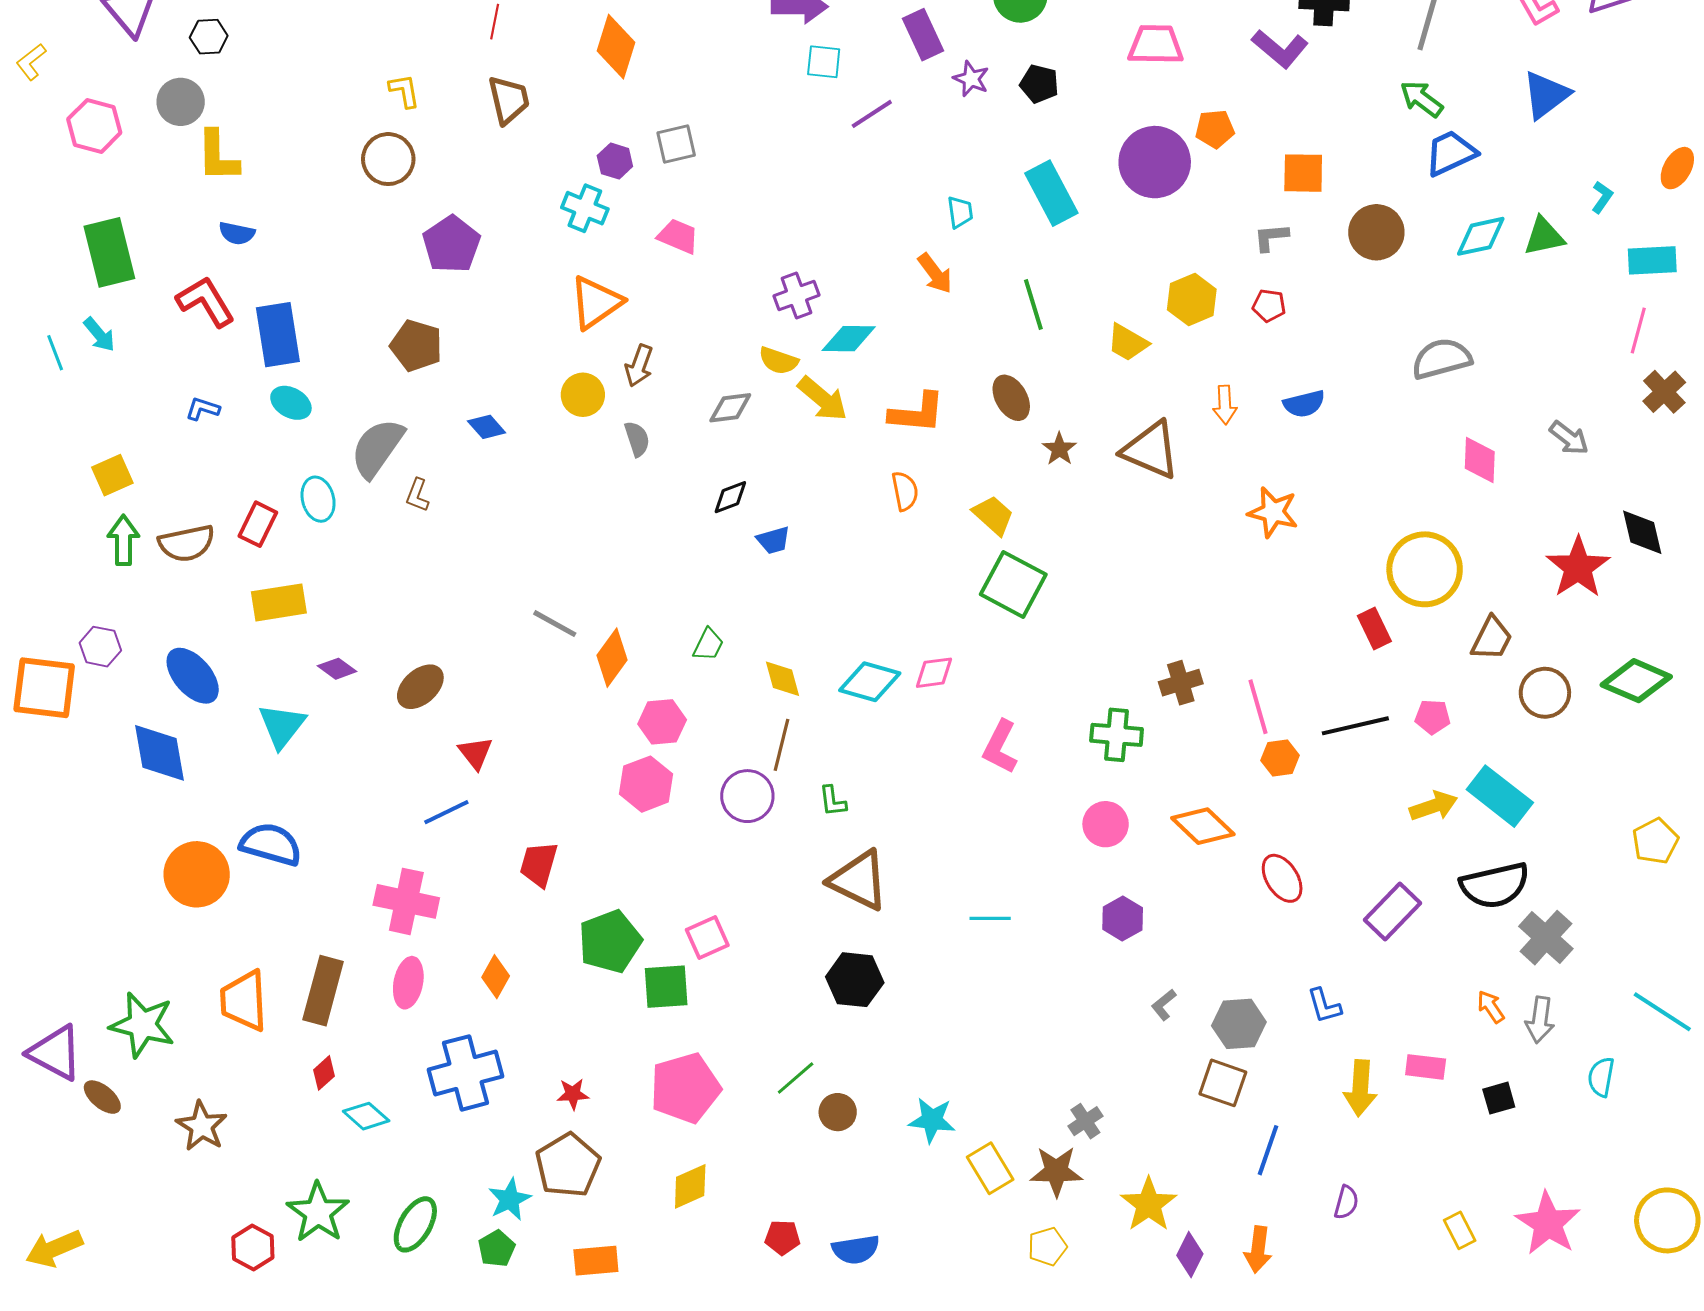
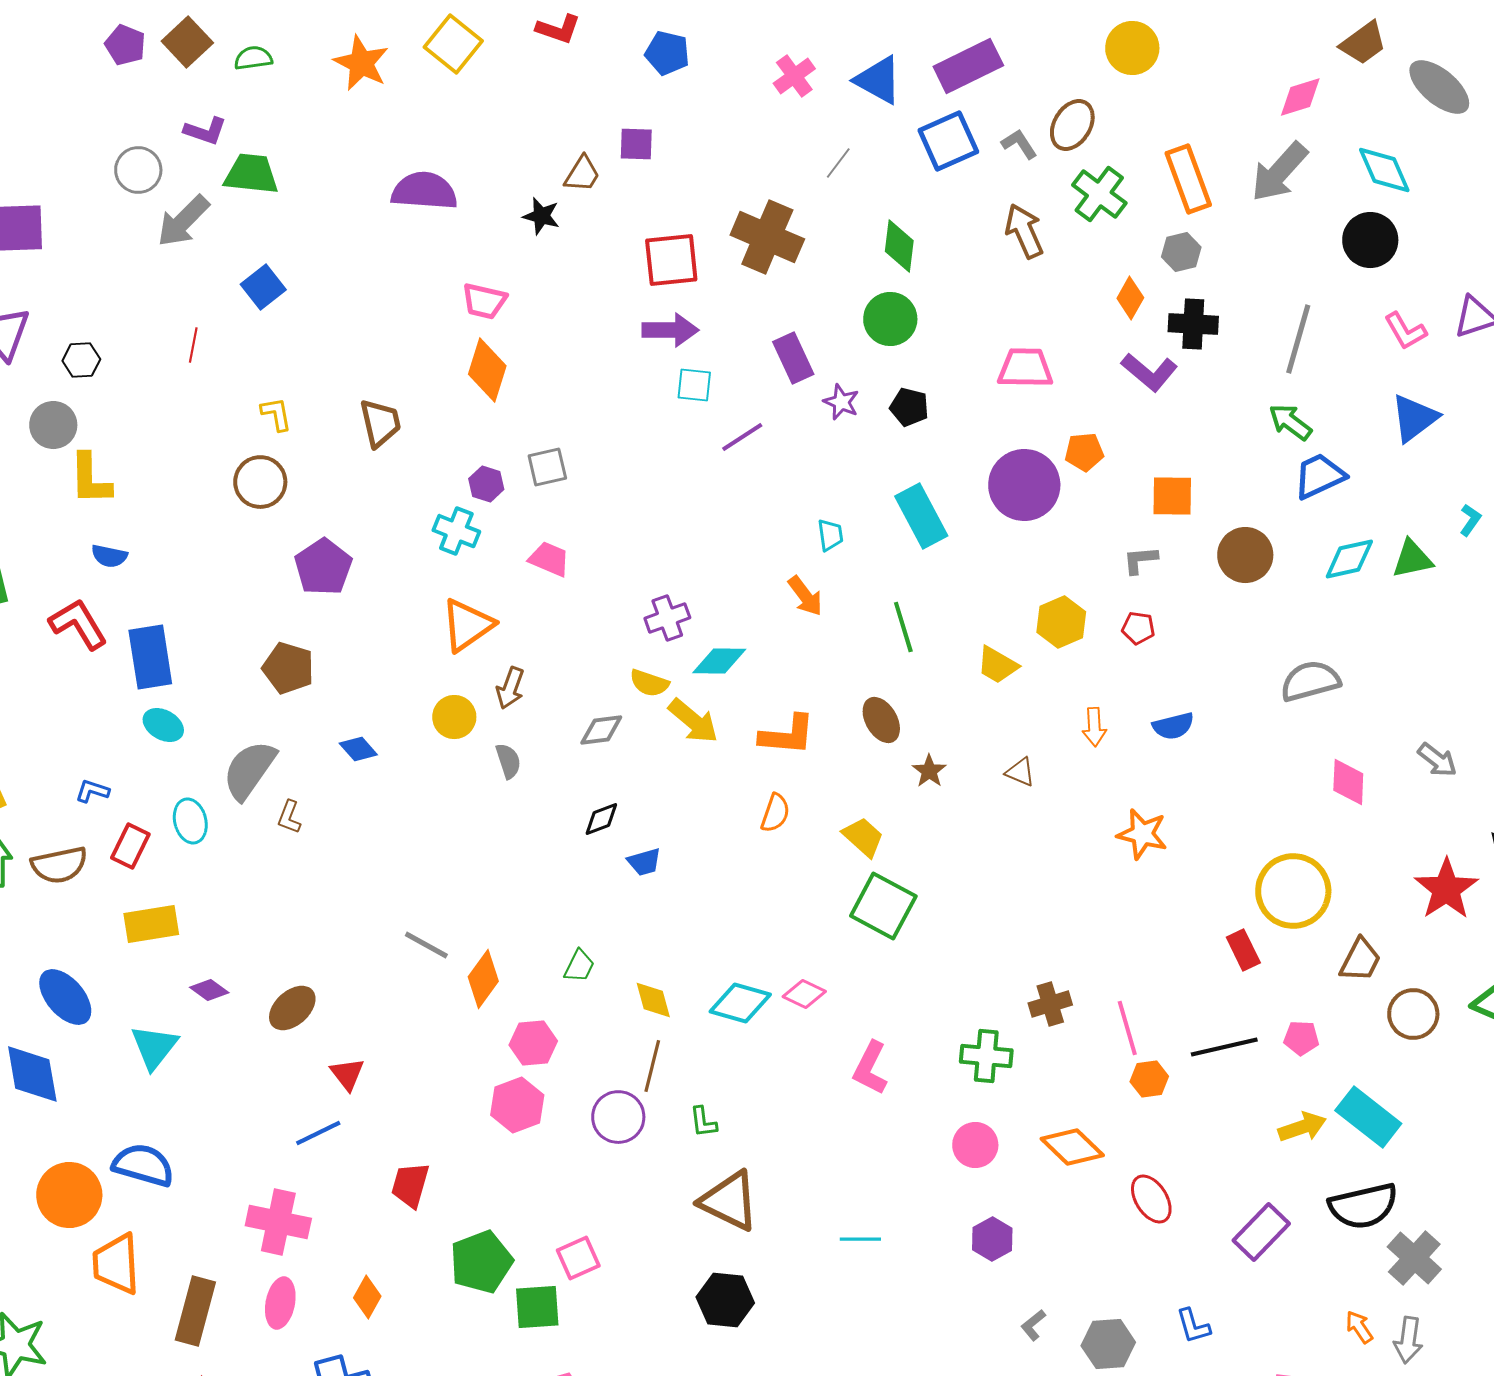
red line: (495, 22) -> (193, 345), moved
blue L-shape: (203, 409) -> (92, 791), moved
brown triangle: (1151, 450) -> (1020, 772), size x0.5
orange semicircle: (905, 491) -> (775, 813), turned 30
pink diamond: (934, 673) -> (804, 994), turned 33
orange trapezoid: (244, 1001) -> (116, 1264), moved

